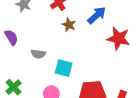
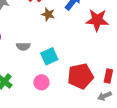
cyan square: (64, 68) -> (49, 56), turned -30

